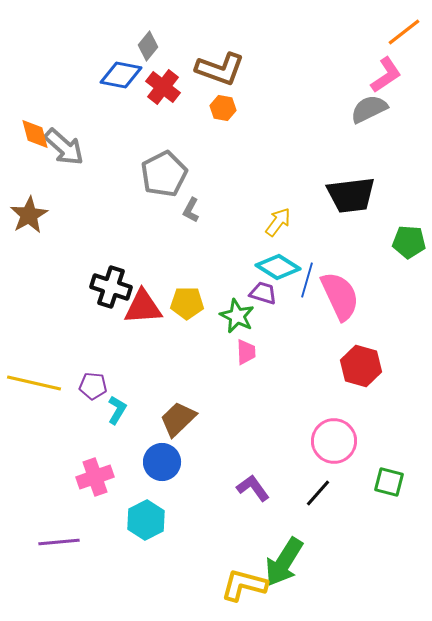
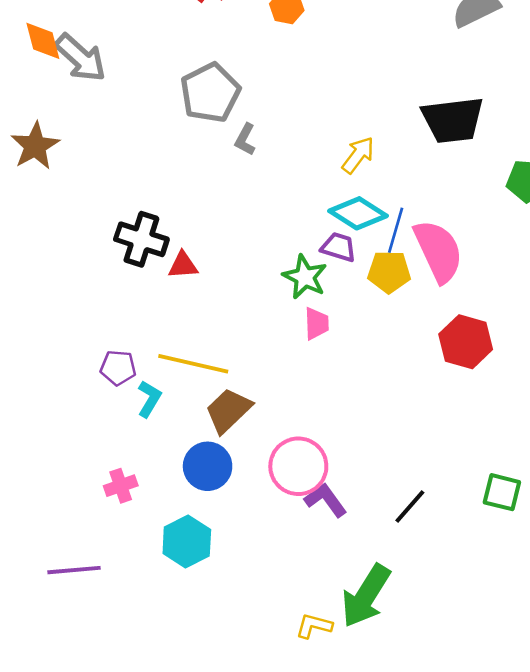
yellow pentagon: (187, 303) -> (389, 272), moved
red triangle: (143, 307) -> (183, 265), size x0.6
yellow line: (34, 383) -> (193, 364), moved
pink circle: (334, 441) -> (298, 466), moved
pink cross: (95, 477) -> (121, 486), size x0.7
yellow L-shape: (244, 585) -> (314, 626), size x0.6

